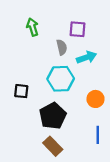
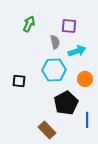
green arrow: (33, 27) -> (29, 24), turned 42
orange circle: (95, 99) -> (85, 79), moved
black pentagon: (53, 116) -> (66, 103), moved

